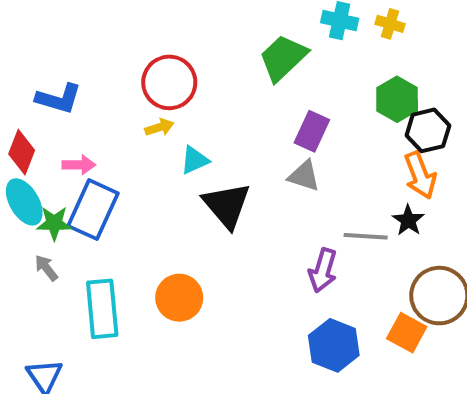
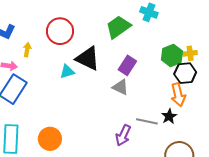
yellow cross: (390, 24) -> (190, 53), moved, turned -32
yellow arrow: (159, 127) -> (27, 50), moved, turned -72
black triangle: (227, 205) -> (88, 59), moved, turned -32

